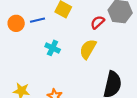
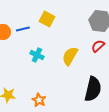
red semicircle: (98, 22) -> (98, 46), moved

